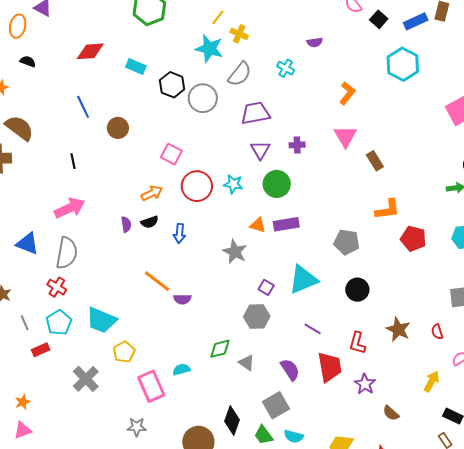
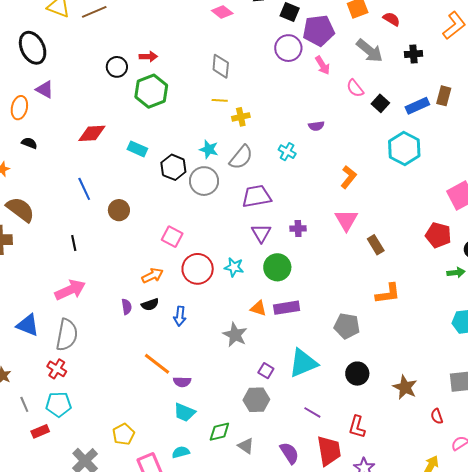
yellow line: (218, 17) -> (220, 100), turned 56
yellow cross: (239, 34) -> (241, 117), turned -36
cyan star: (209, 49) -> (209, 149), moved, size x0.7
red pentagon: (413, 239) -> (438, 235), moved
cyan trapezoid: (101, 320) -> (184, 412), moved, size x0.7
cyan pentagon: (59, 323) -> (59, 404), turned 30
brown star: (398, 329) -> (405, 387), moved

